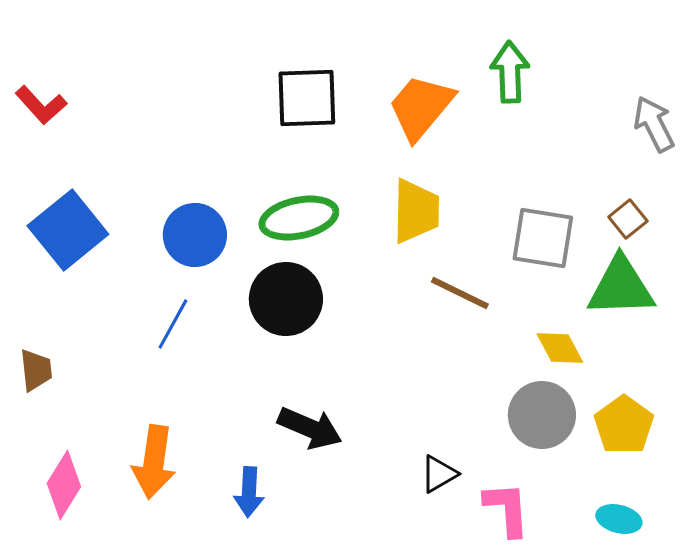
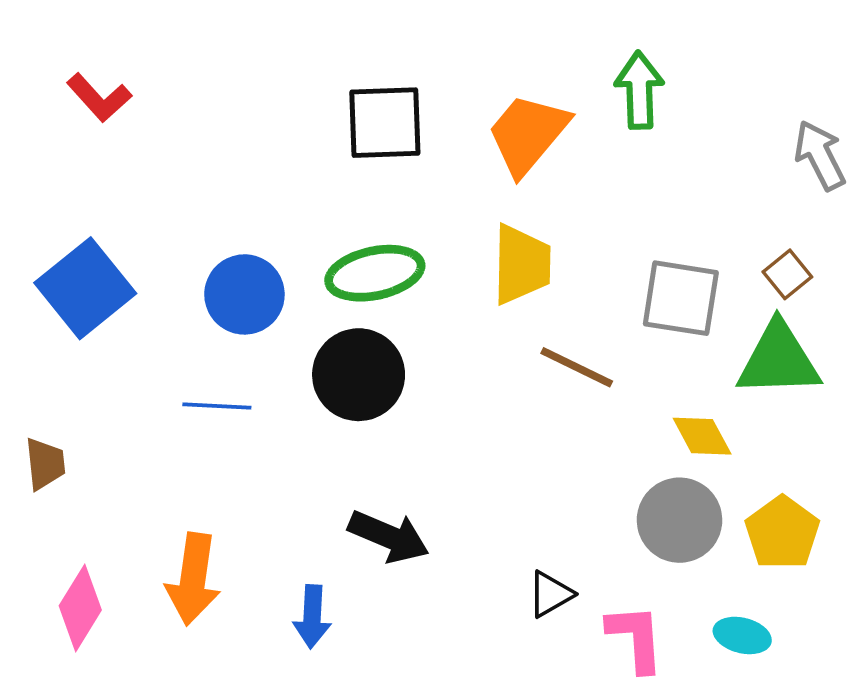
red L-shape: (41, 105) -> (99, 98), moved
blue line: (173, 324) -> (217, 406), turned 64
cyan ellipse: (619, 519) -> (742, 635), moved

